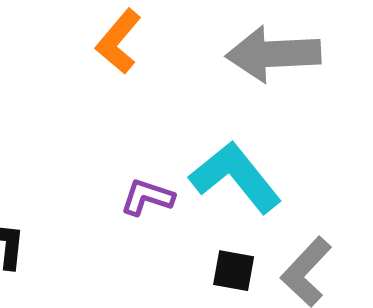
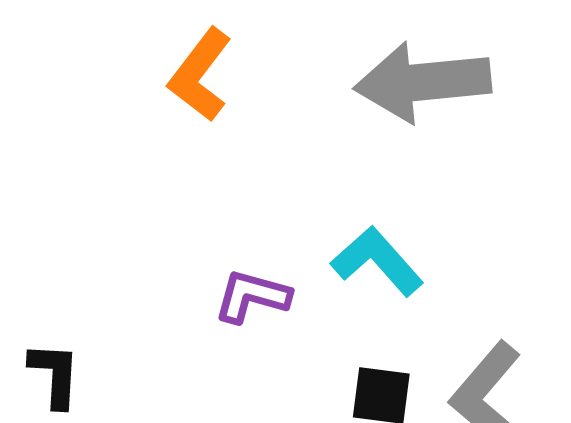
cyan L-shape: (235, 177) -> (377, 261), size x0.7

